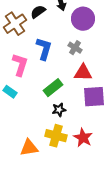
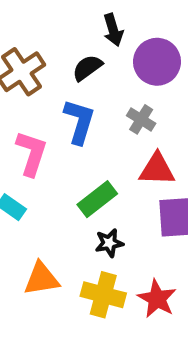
black semicircle: (38, 12) -> (87, 68), moved
orange triangle: (29, 148) -> (41, 279), moved

